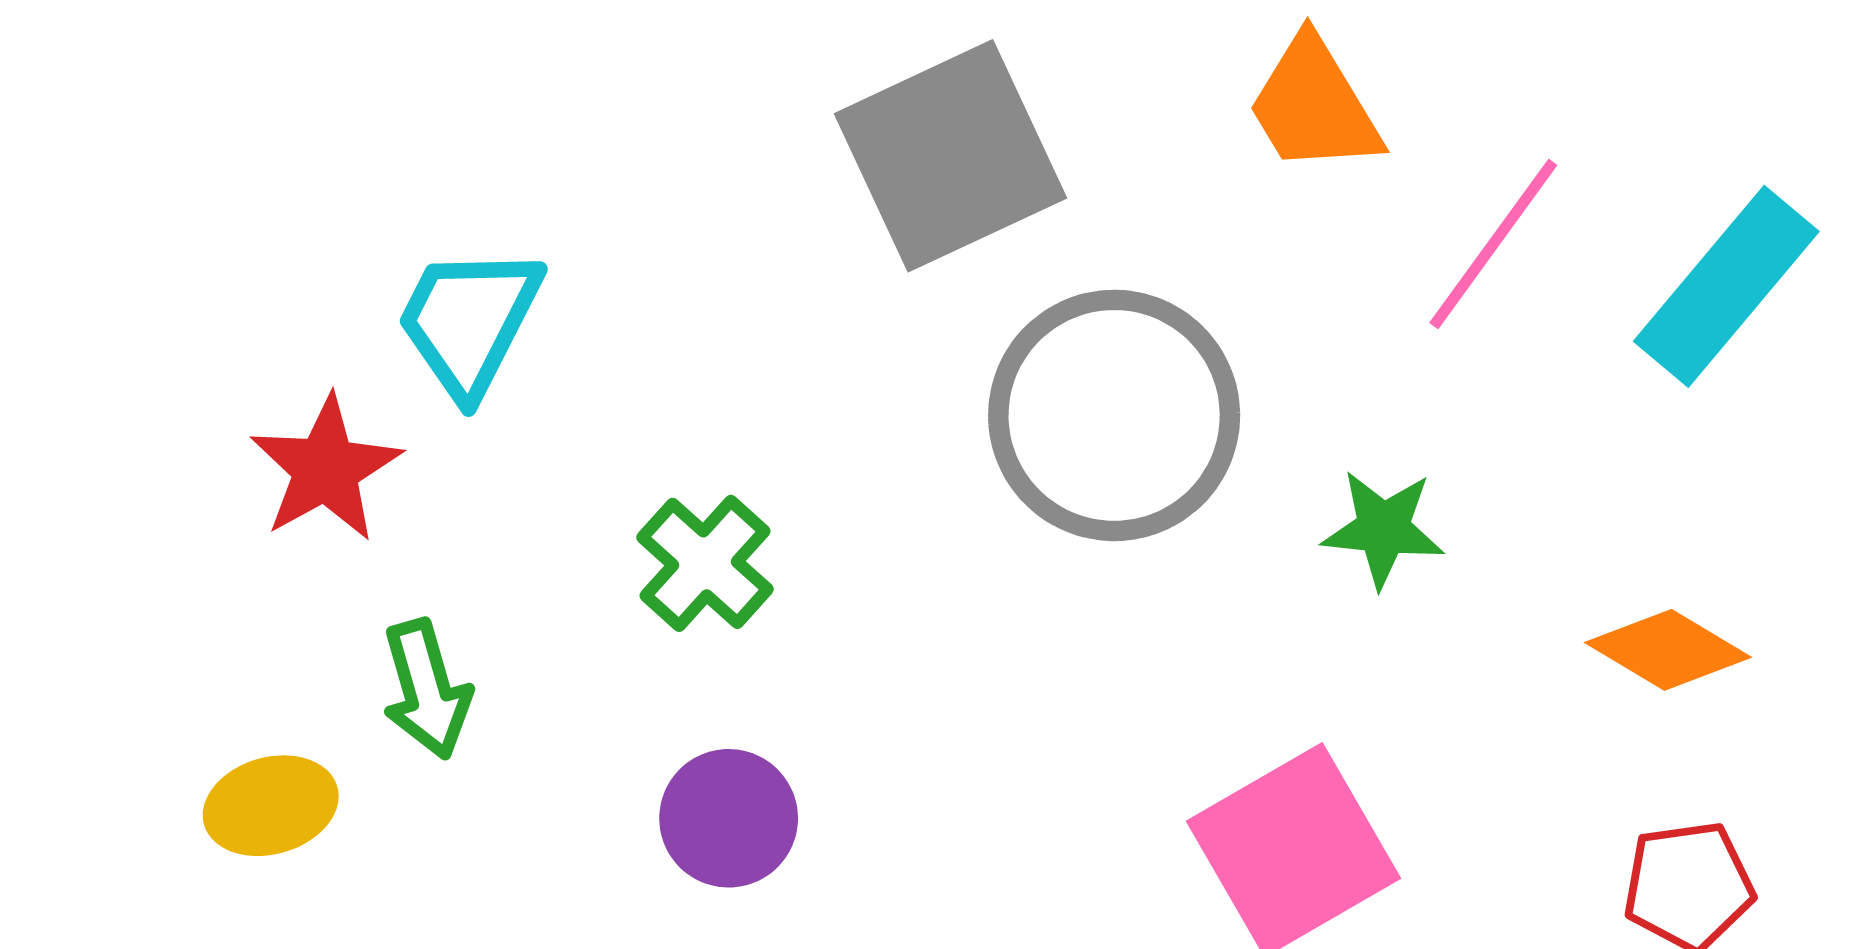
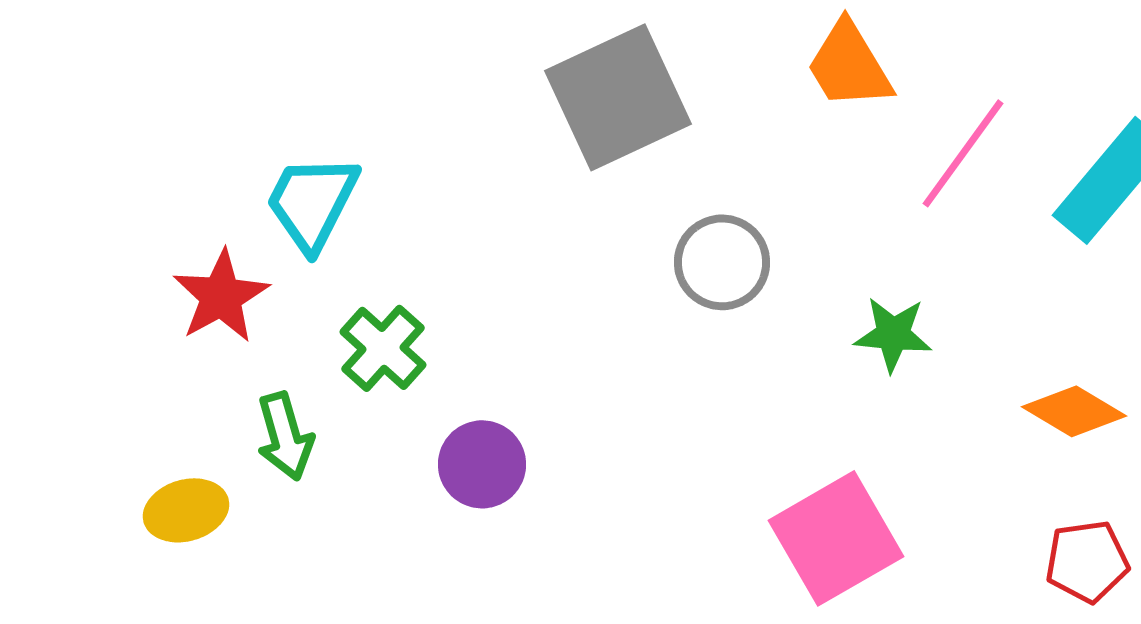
gray circle: (1114, 415) -> (722, 262), size x0.6
green cross: (705, 563) -> (383, 348), moved
purple circle: (729, 818) -> (482, 464), moved

